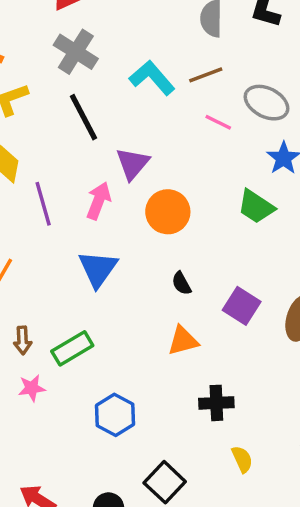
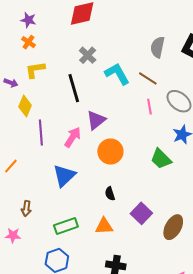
gray cross: (76, 52) -> (88, 55), moved, size x0.7
brown line: (206, 75) -> (148, 78), turned 42
pink line: (218, 122) -> (149, 107), turned 42
brown arrow: (23, 340) -> (26, 209), moved
green rectangle: (72, 348) -> (66, 226), moved

